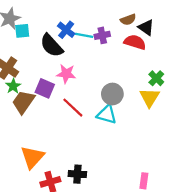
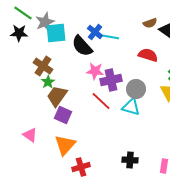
cyan square: (22, 31) -> (56, 33), size x1.5
purple cross: (102, 35) -> (111, 80), moved, size x1.5
red semicircle: (135, 42) -> (148, 55), moved
purple square: (45, 88) -> (63, 115), moved
black cross: (77, 174) -> (130, 160), moved

